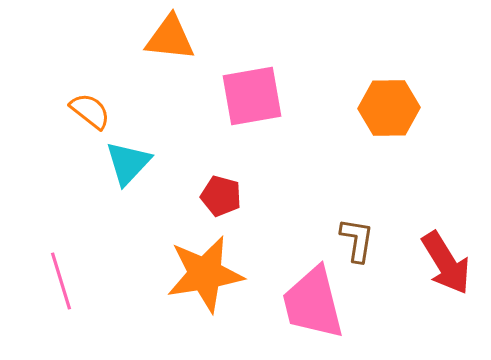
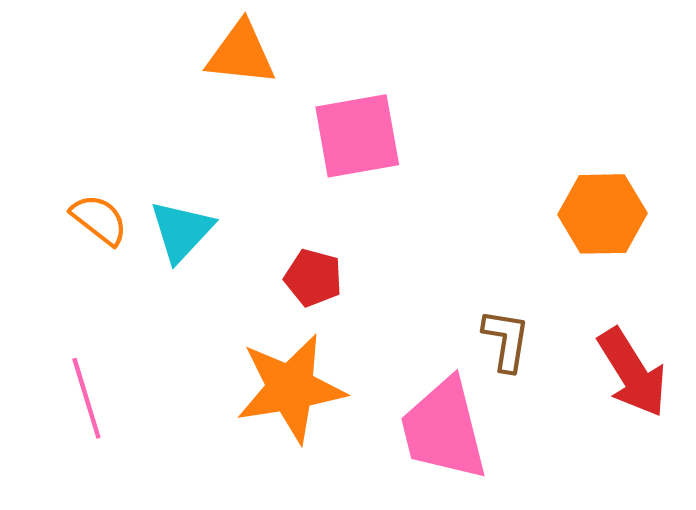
orange hexagon: (389, 108) -> (602, 214), moved
orange semicircle: (90, 111) -> (99, 220), moved

